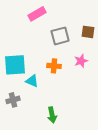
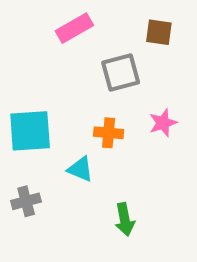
brown square: (88, 32) -> (159, 32), moved
cyan triangle: (32, 81) -> (80, 169), moved
green arrow: (52, 115) -> (125, 219), moved

